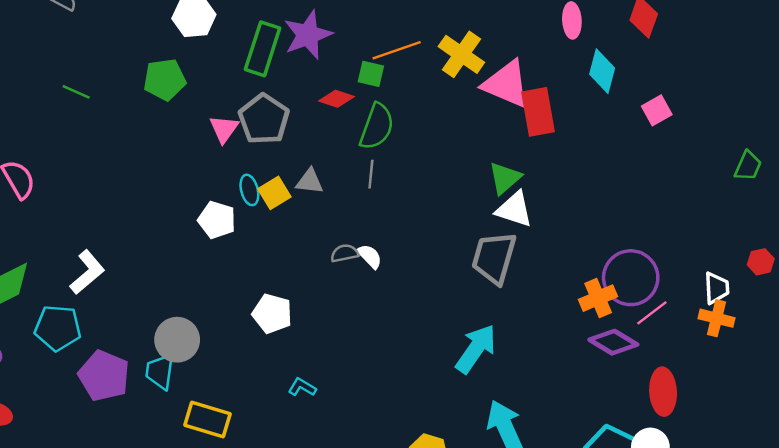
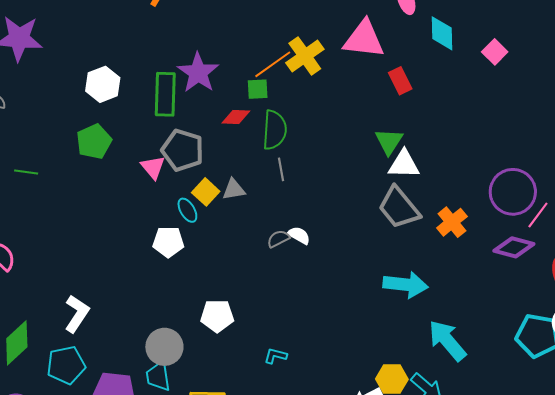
yellow cross: (461, 54) -> (305, 56), moved, turned 36
pink triangle: (506, 84) -> (364, 39), moved
red rectangle: (538, 112) -> (400, 81), size x0.7
yellow square: (274, 193) -> (206, 192), moved
gray trapezoid: (494, 258) -> (399, 208), turned -39
orange cross: (598, 298) -> (452, 222), moved
white pentagon: (272, 314) -> (217, 316), moved
cyan arrow: (476, 349) -> (406, 285), turned 78

